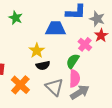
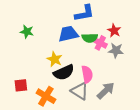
gray star: (97, 19) -> (116, 51), moved
green semicircle: (73, 61) -> (90, 38), moved, turned -112
black semicircle: (43, 65) -> (64, 72), size x1.5
pink semicircle: (75, 78) -> (87, 74), moved

